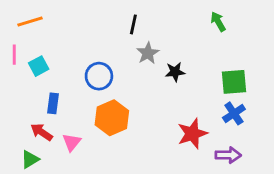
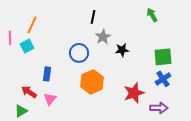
orange line: (30, 22) -> (32, 25), moved, turned -48
blue circle: (99, 76) -> (79, 53), moved
blue rectangle: (53, 103) -> (47, 74), moved
orange hexagon: (112, 118) -> (92, 82), moved

